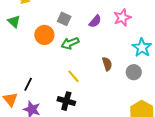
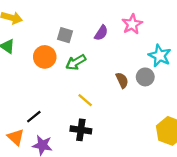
gray circle: (134, 72) -> (145, 77), moved
black line: (28, 84) -> (34, 117), turned 32

